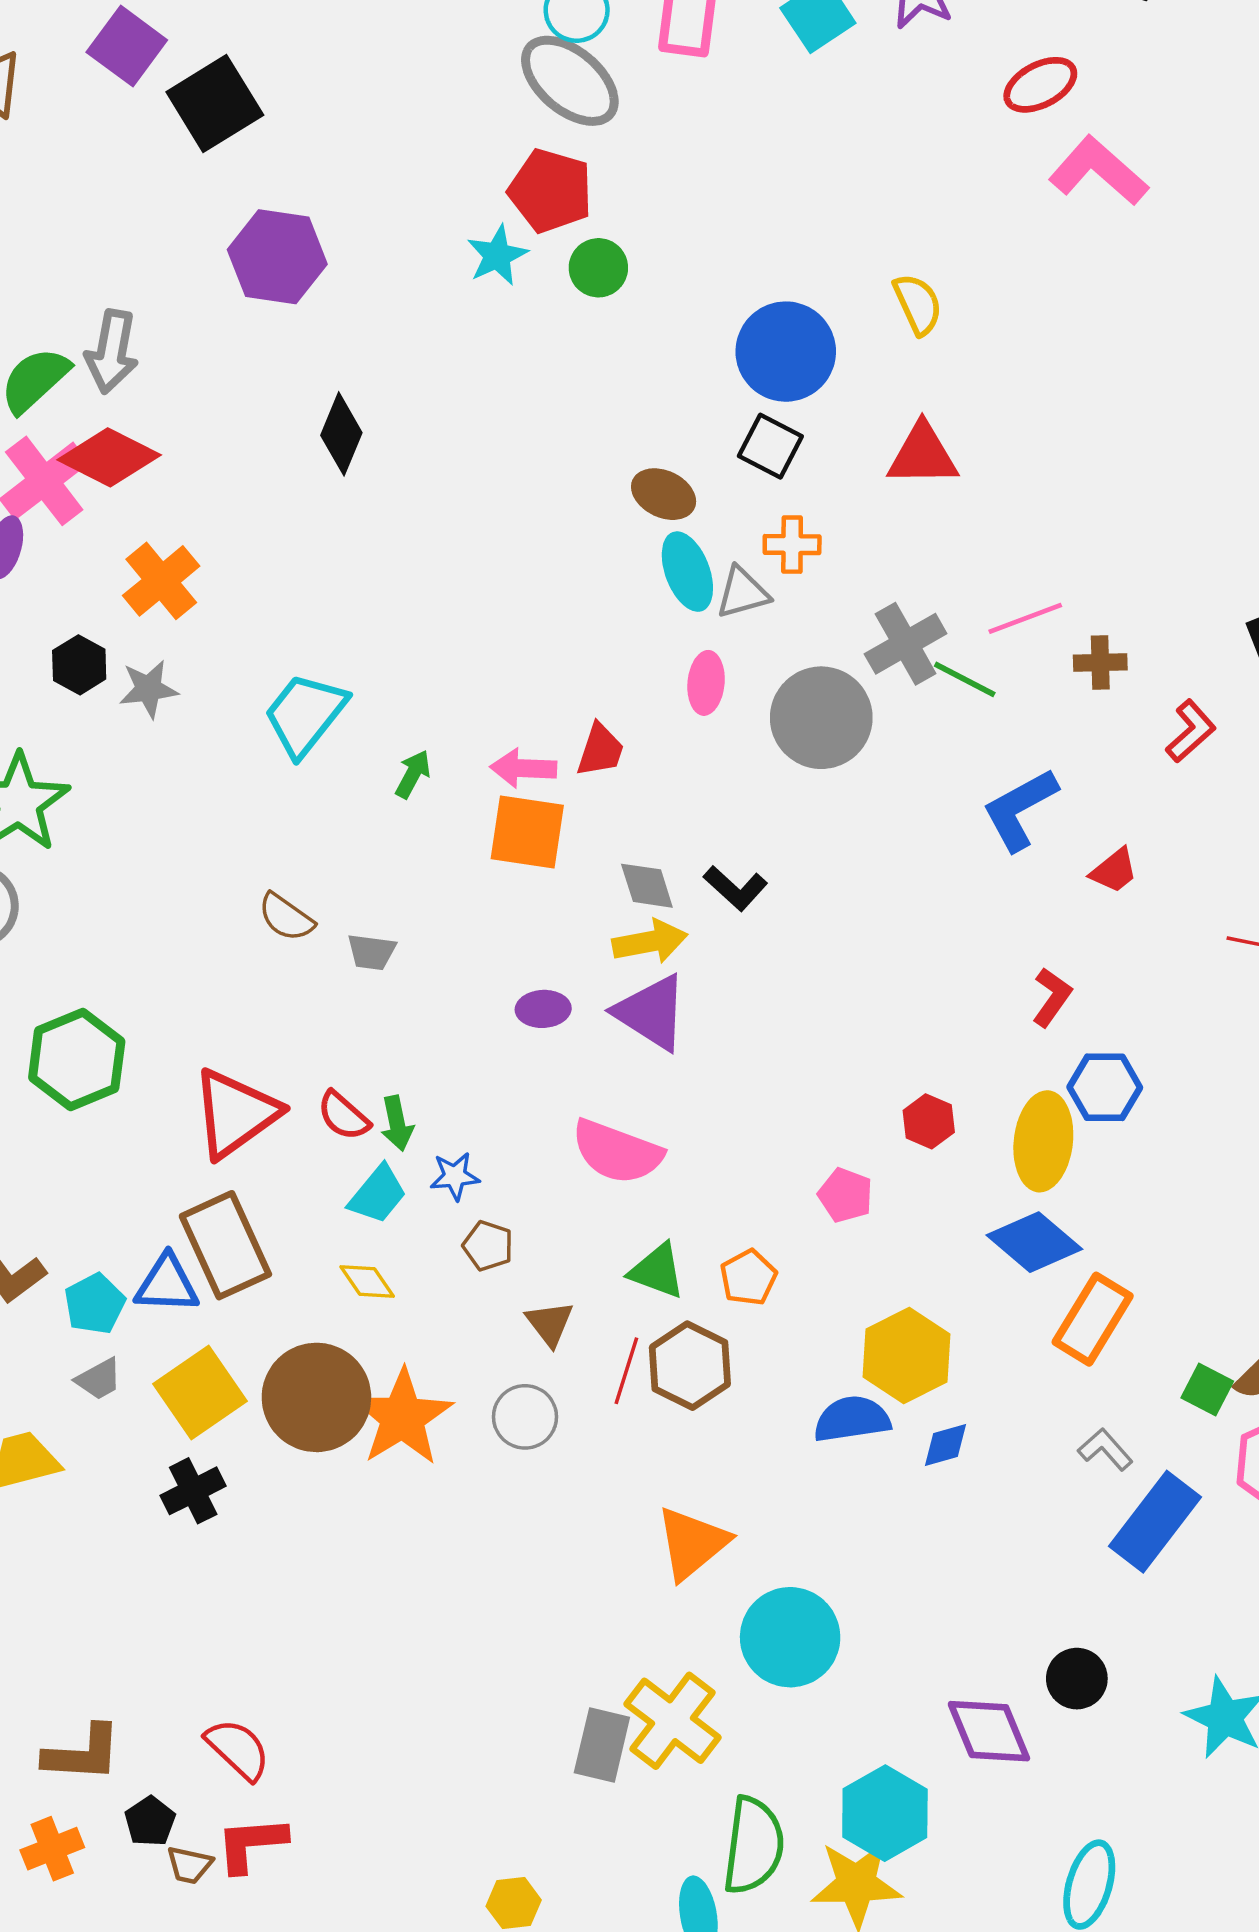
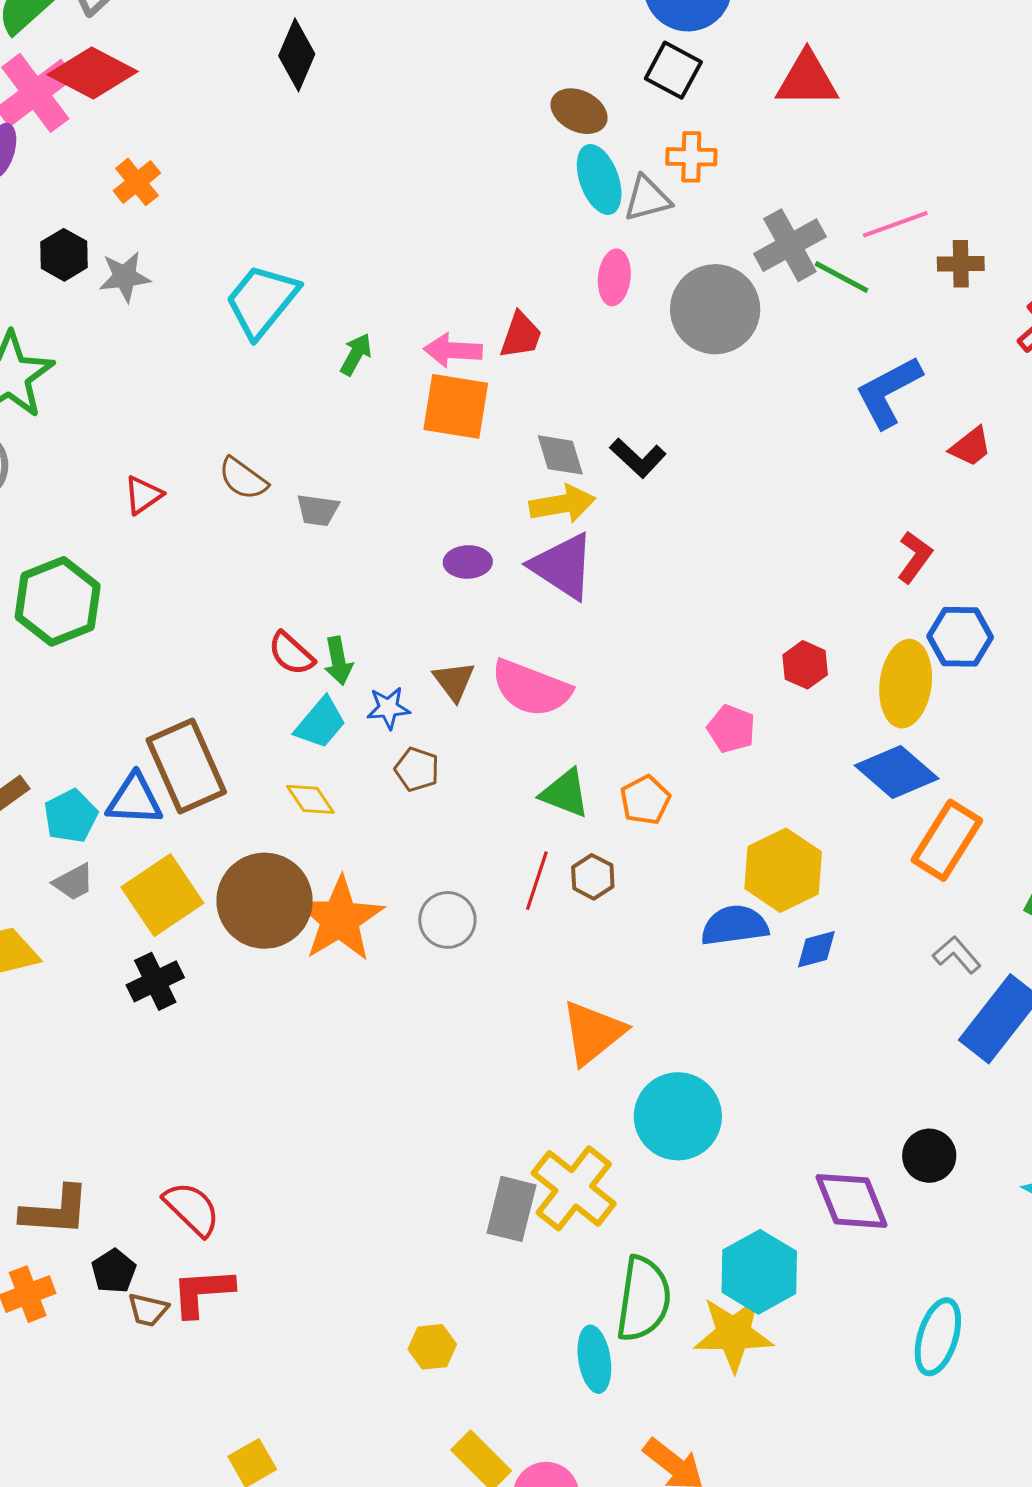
orange cross: (161, 581) -> (137, 182), size x0.7
red triangle: (235, 1113) -> (143, 495), moved, size x0.5
brown triangle: (550, 1323) -> (454, 681), moved
brown hexagon: (690, 1366) -> (593, 877), size x0.6

